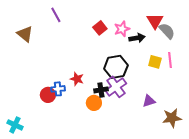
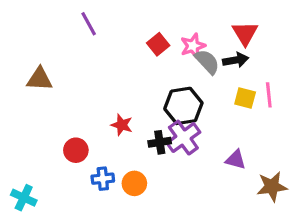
gray semicircle: (167, 31) -> (207, 62), moved
brown triangle: (25, 34) -> (40, 79), moved, turned -36
black arrow: (137, 38) -> (236, 60), moved
blue cross: (58, 89) -> (103, 179), moved
purple triangle: (149, 101) -> (236, 160), turned 32
orange circle: (94, 103) -> (134, 183), moved

